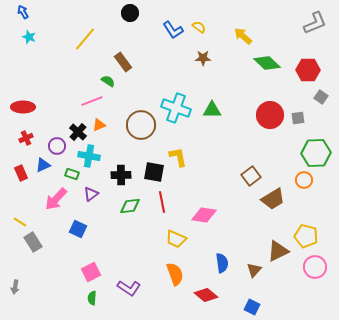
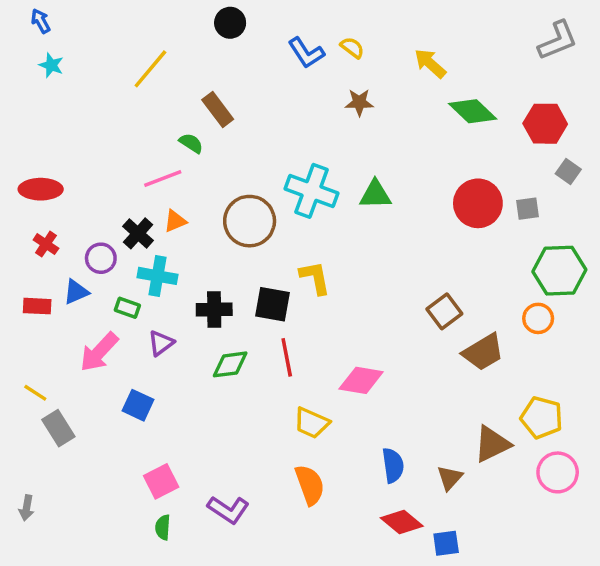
red cross: (26, 138) -> (46, 244), turned -32
red rectangle: (21, 173) -> (37, 306), turned -63
red diamond: (206, 295) -> (402, 522), moved
blue square: (252, 307) -> (446, 543), turned -35

